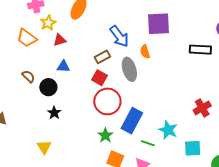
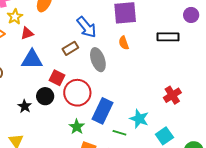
orange semicircle: (145, 52) -> (124, 43), moved
blue triangle: (63, 66) -> (32, 60), size x1.6
red square: (99, 78) -> (57, 78), moved
black circle: (48, 87) -> (45, 96), moved
cyan square: (193, 148) -> (164, 136), turned -30

